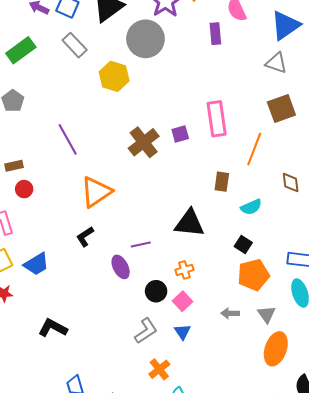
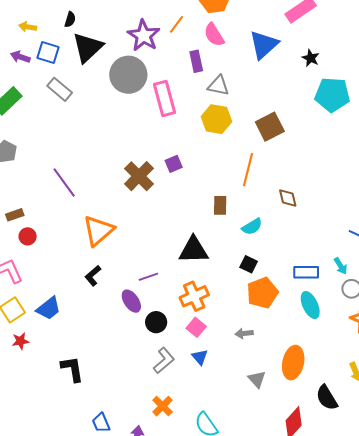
gray triangle: (276, 63) -> (218, 86), moved
yellow hexagon: (114, 76) -> (216, 119), moved
pink rectangle: (217, 119) -> (165, 98), moved
orange cross: (184, 270) -> (194, 296), size x1.6
black circle: (156, 291) -> (156, 322), moved
gray triangle: (267, 314) -> (257, 379), moved
black L-shape: (53, 328) -> (72, 369), turned 60
orange cross: (159, 369) -> (163, 406), moved

